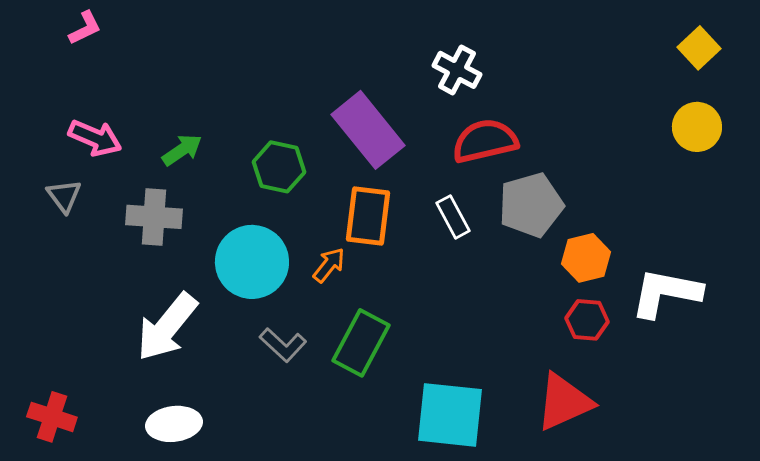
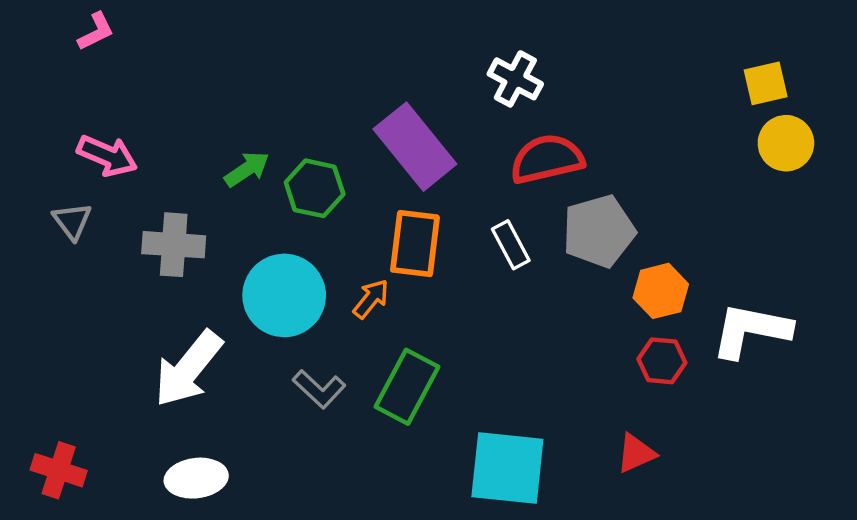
yellow square: (699, 48) -> (766, 83), moved, turned 30
green arrow: (182, 150) -> (247, 169), moved
red triangle: (564, 402) -> (636, 453), size x0.6

